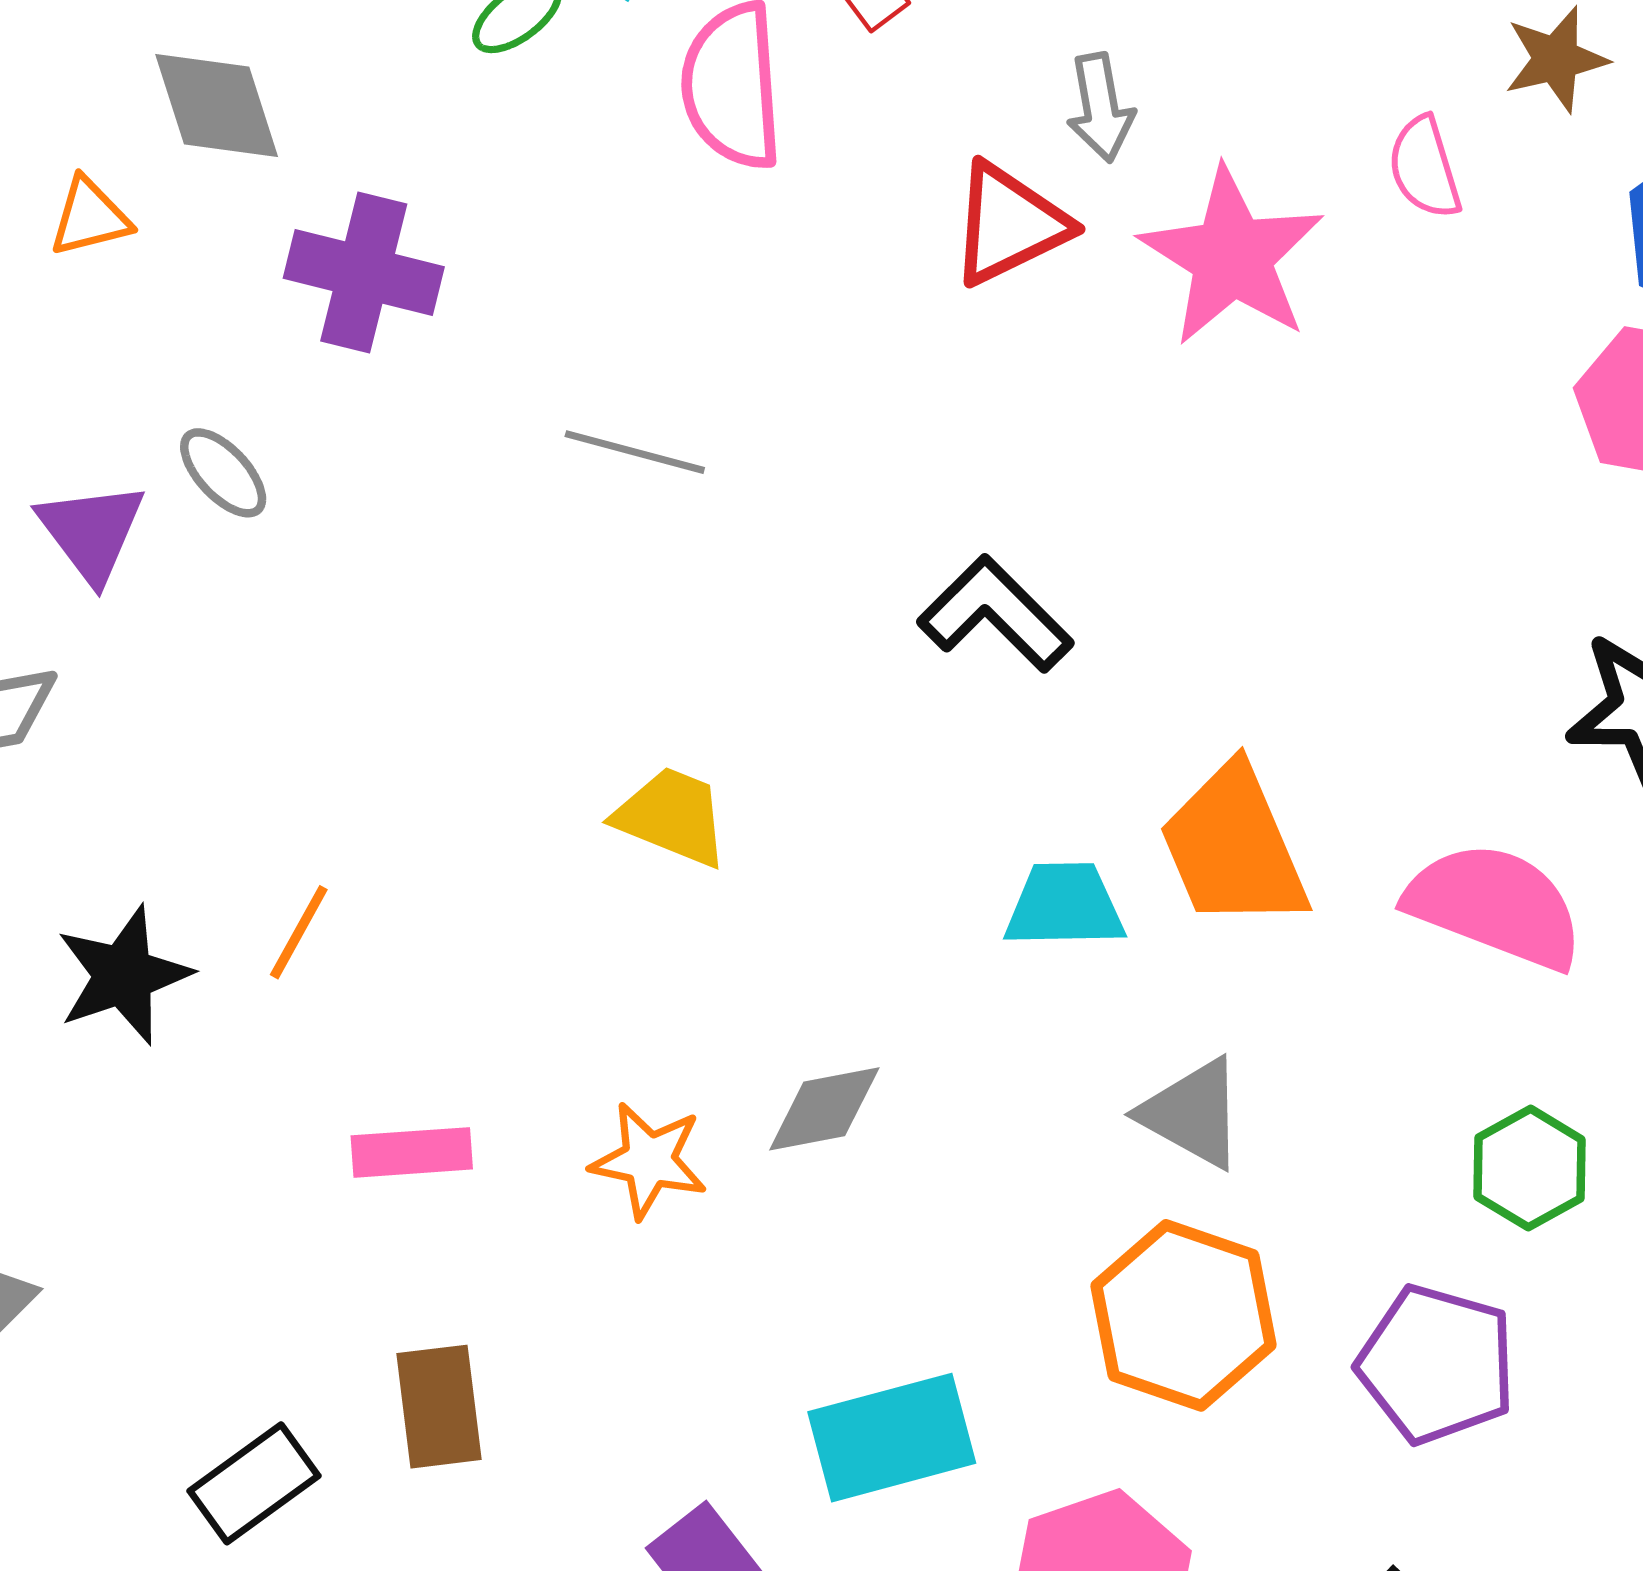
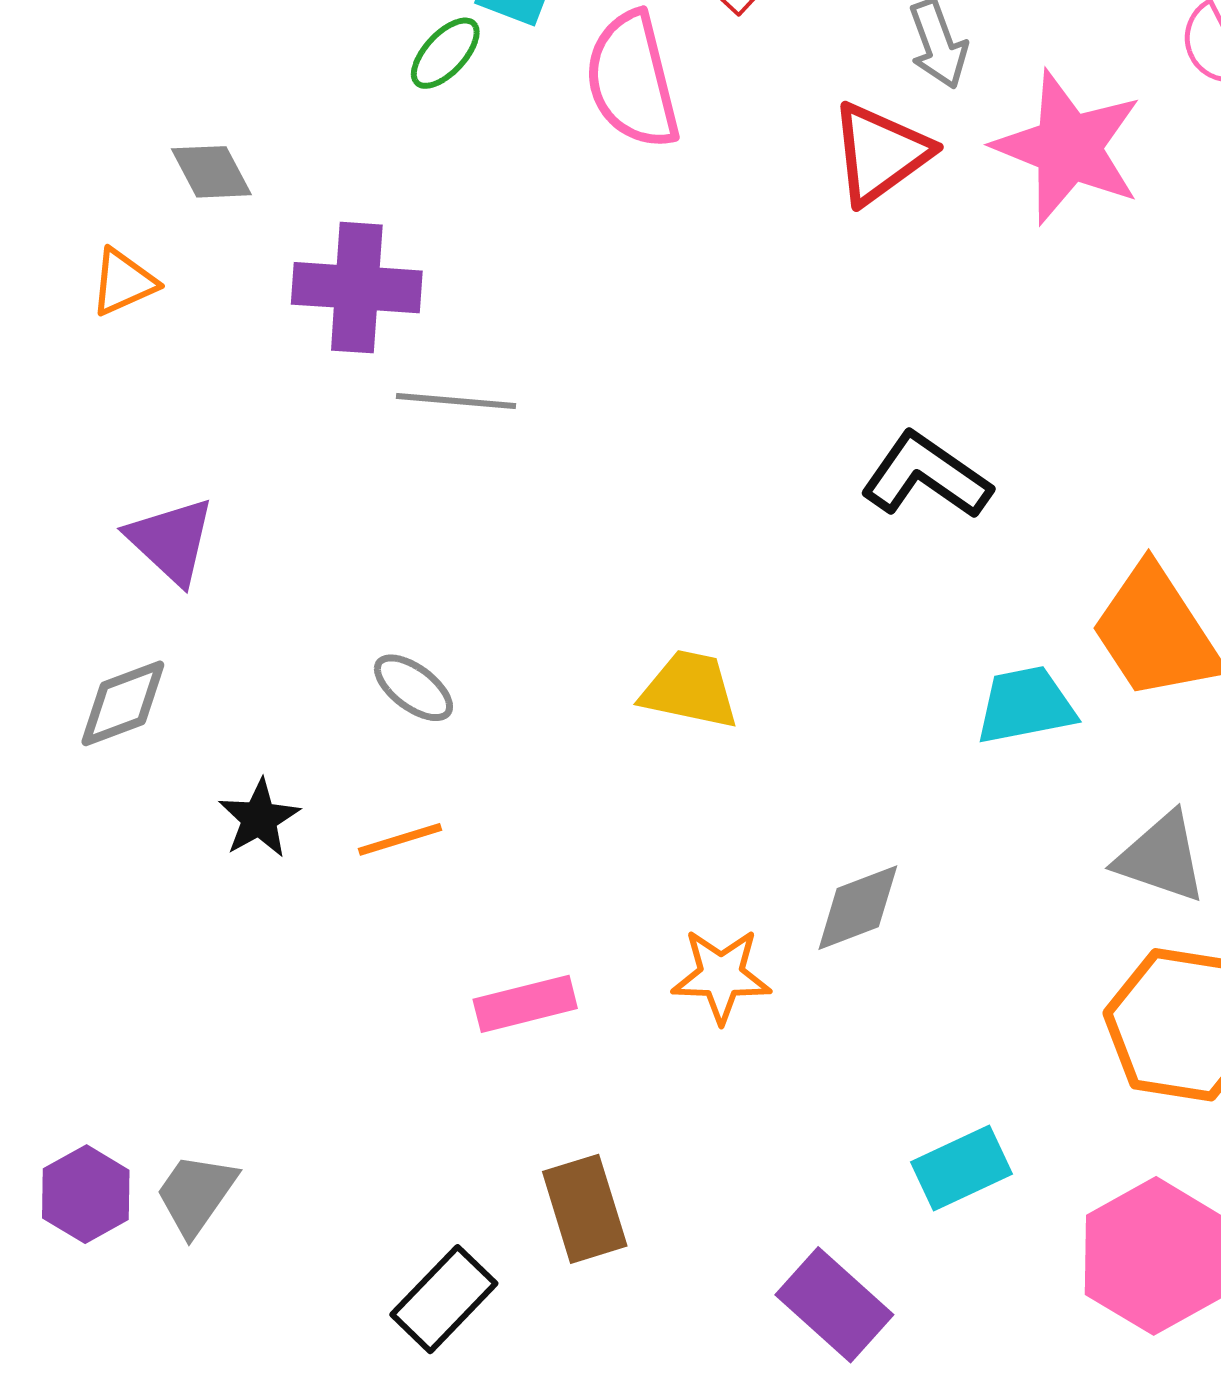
gray diamond: (217, 106) -> (211, 172), size x0.7
gray line: (635, 452) -> (456, 401), moved
gray ellipse: (223, 473) -> (413, 688), moved
orange line: (299, 932) -> (400, 839), turned 54
black star: (123, 975) -> (259, 818), moved, size x0.7
cyan rectangle: (892, 1438) -> (961, 1168), size x0.7

